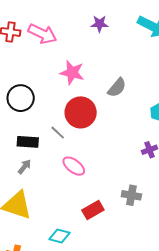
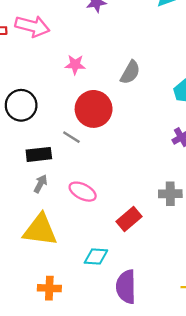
pink star: (72, 73) -> (75, 65), size x0.7
pink ellipse: (74, 166) -> (83, 192), moved

